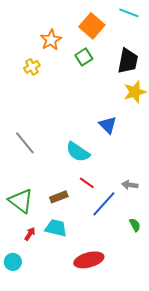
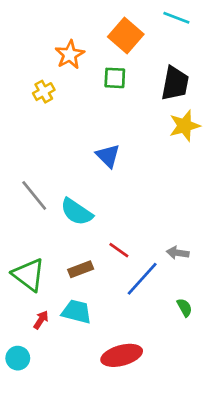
green square: (84, 57) -> (115, 78), turned 36
blue triangle: (108, 125) -> (108, 156), moved
cyan semicircle: (78, 152) -> (77, 212), moved

